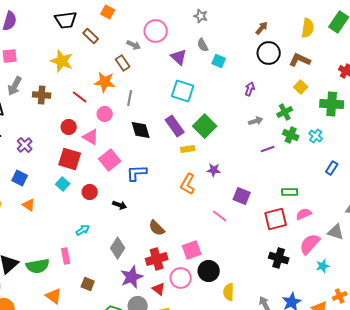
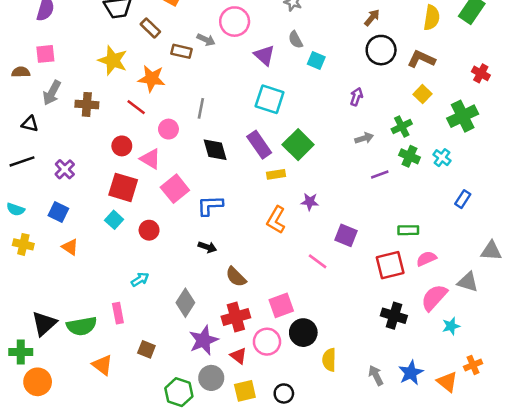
brown rectangle: (123, 63) -> (181, 51), moved, turned -42
orange star: (105, 82) -> (152, 79), moved
green cross: (332, 104) -> (463, 116), turned -30
black arrow: (120, 205) -> (207, 247), moved

